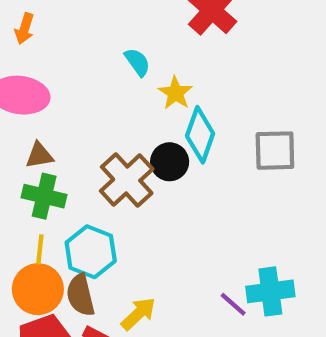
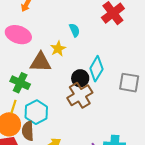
yellow star: (175, 93) -> (58, 49), moved
brown triangle: (39, 155) -> (41, 62), moved, size x1.6
brown cross: (127, 180) -> (80, 95), moved

